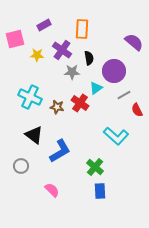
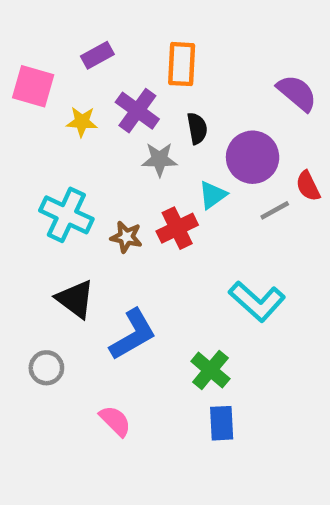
pink square: (15, 39) -> (33, 86), turned 30
red cross: (80, 103) -> (177, 228), turned 30
red semicircle: (137, 110) -> (308, 186), moved

